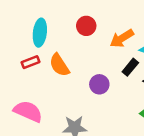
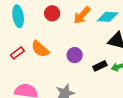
cyan ellipse: (40, 33) -> (18, 16), moved
black rectangle: (130, 67) -> (100, 66), moved, turned 40

